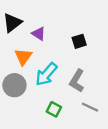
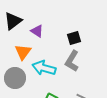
cyan arrow: (46, 74) -> (44, 68), turned 65
gray L-shape: (77, 81) -> (72, 61), moved

